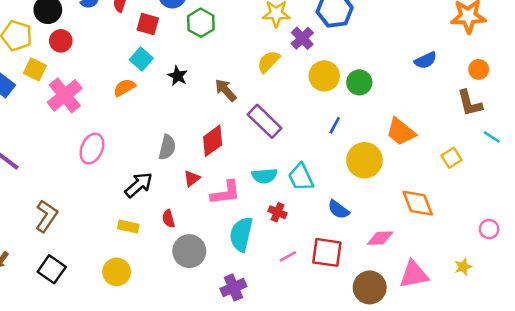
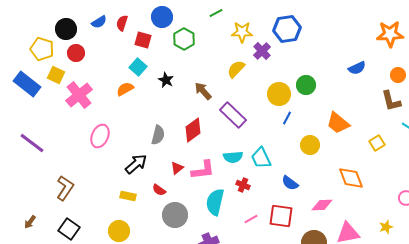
yellow circle: (324, 76) -> (279, 94), moved
yellow circle: (364, 160) -> (310, 145), size x0.7
red triangle: (192, 178) -> (177, 168), moved
red semicircle: (169, 219) -> (159, 190), turned -40

